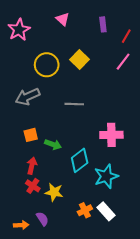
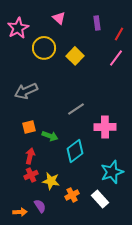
yellow circle: (47, 65) -> (44, 48), moved
gray line: (74, 104) -> (76, 109), moved, turned -36
cyan star: (106, 176) -> (112, 172), moved
red cross: (33, 186) -> (31, 175), turned 32
orange cross: (85, 210) -> (72, 195), moved

